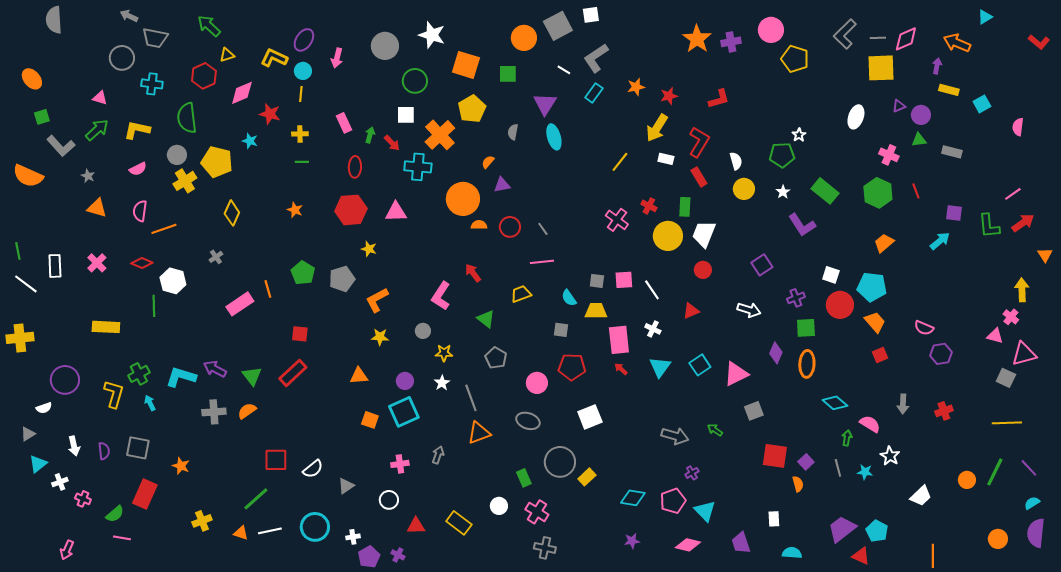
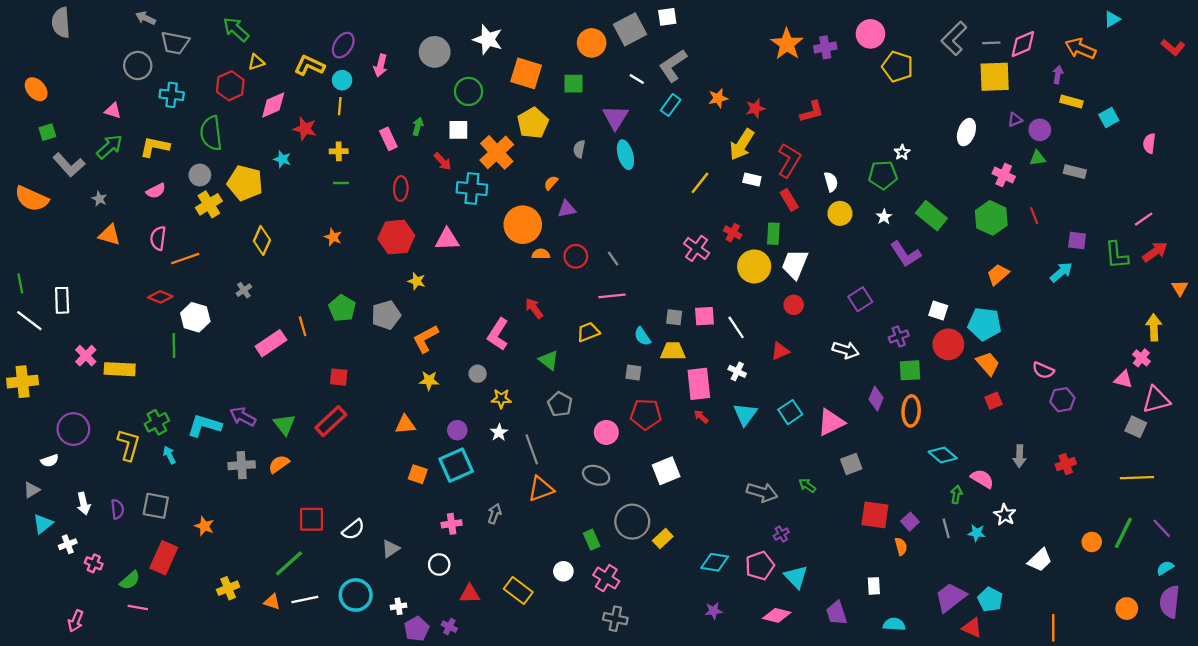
green arrow: (370, 135) -> (418, 126), moved
pink cross: (97, 263) -> (86, 356), moved

